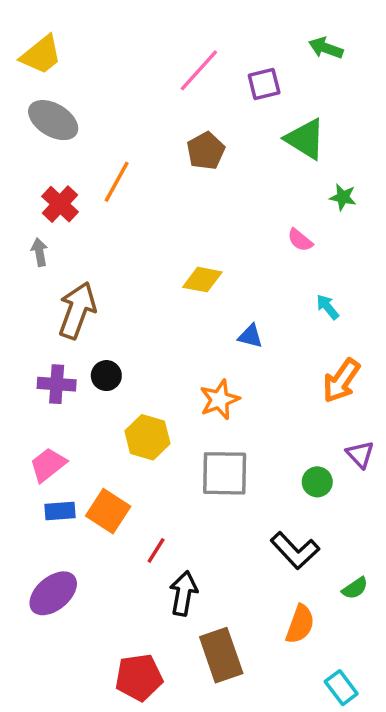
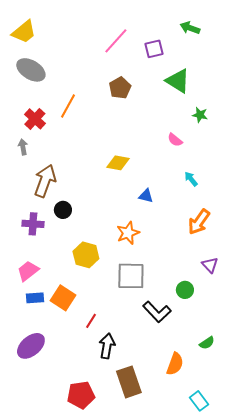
black circle: (106, 376) -> (63, 210), moved
green circle: (317, 482) -> (185, 290), moved
black L-shape: (295, 550) -> (157, 312), moved

